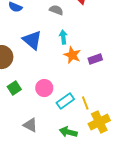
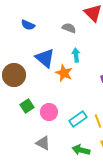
orange star: (72, 55) -> (64, 73), moved
pink circle: (44, 88) -> (49, 112), moved

